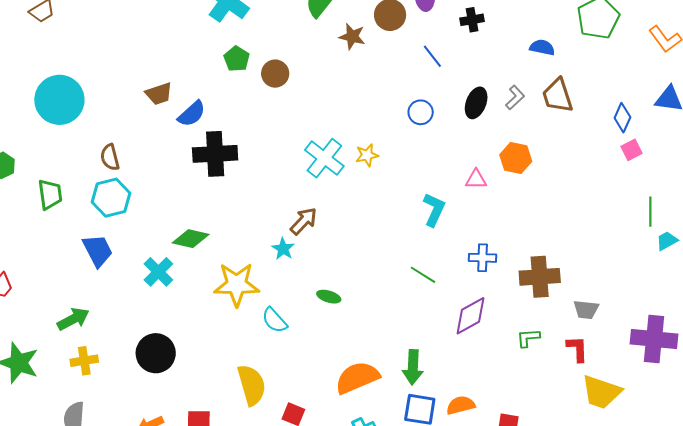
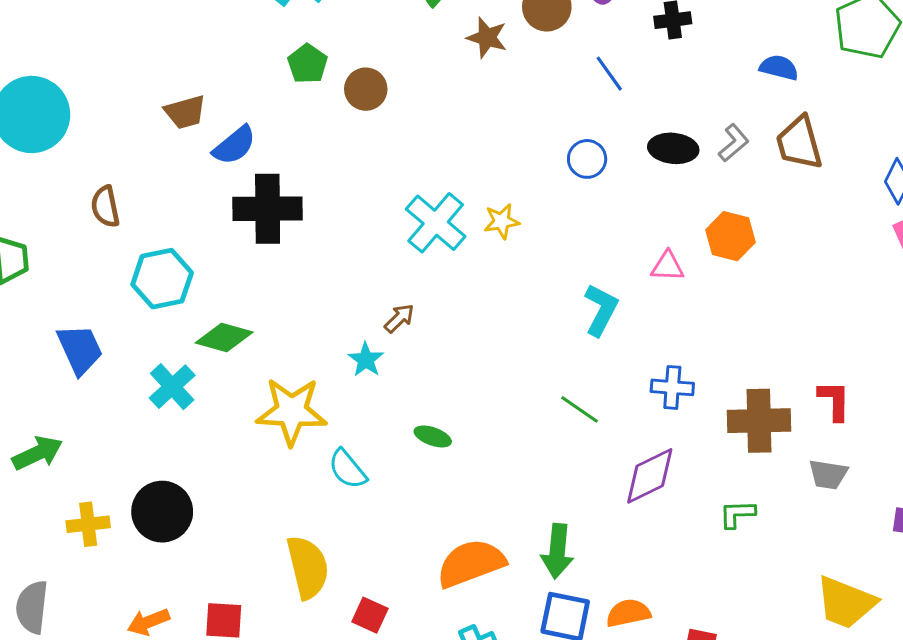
black ellipse: (476, 103) -> (673, 148), turned 72
cyan hexagon: (111, 198) -> (162, 279), moved
brown arrow: (304, 221) -> (399, 318), size x0.7
red L-shape: (577, 349) -> (834, 400), moved
yellow cross: (84, 361) -> (88, 524), moved

